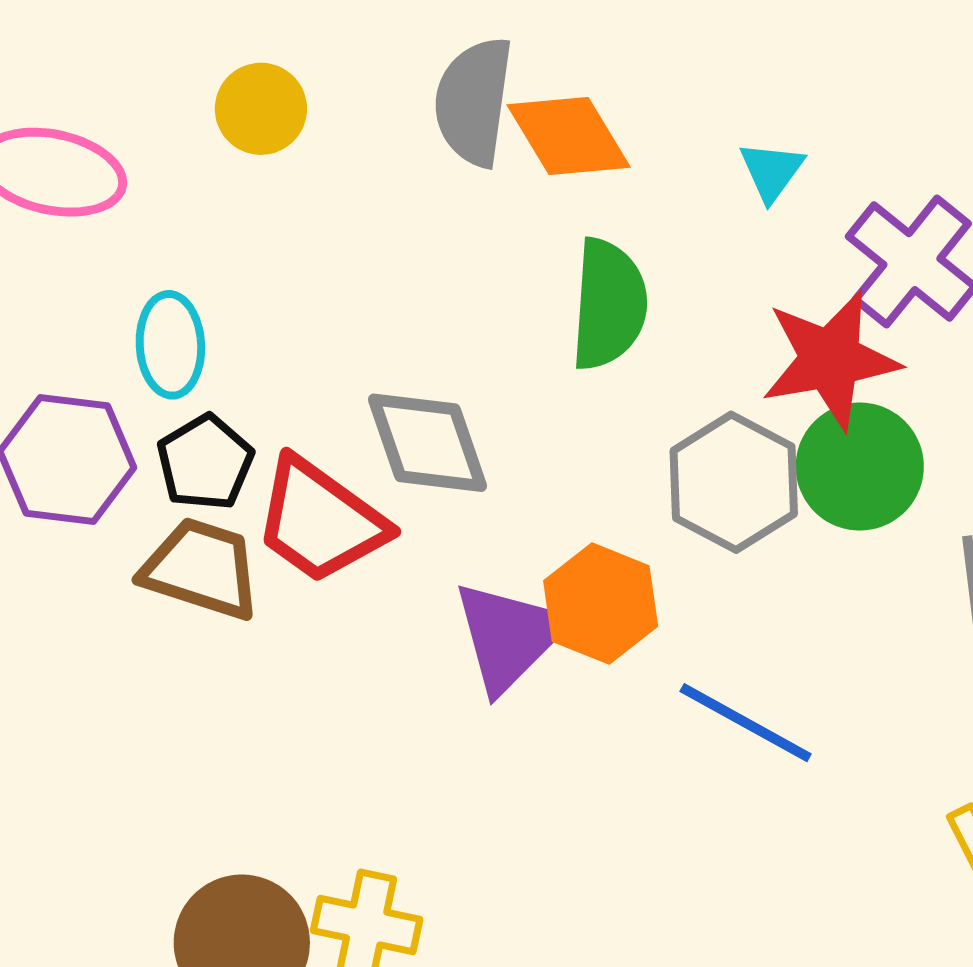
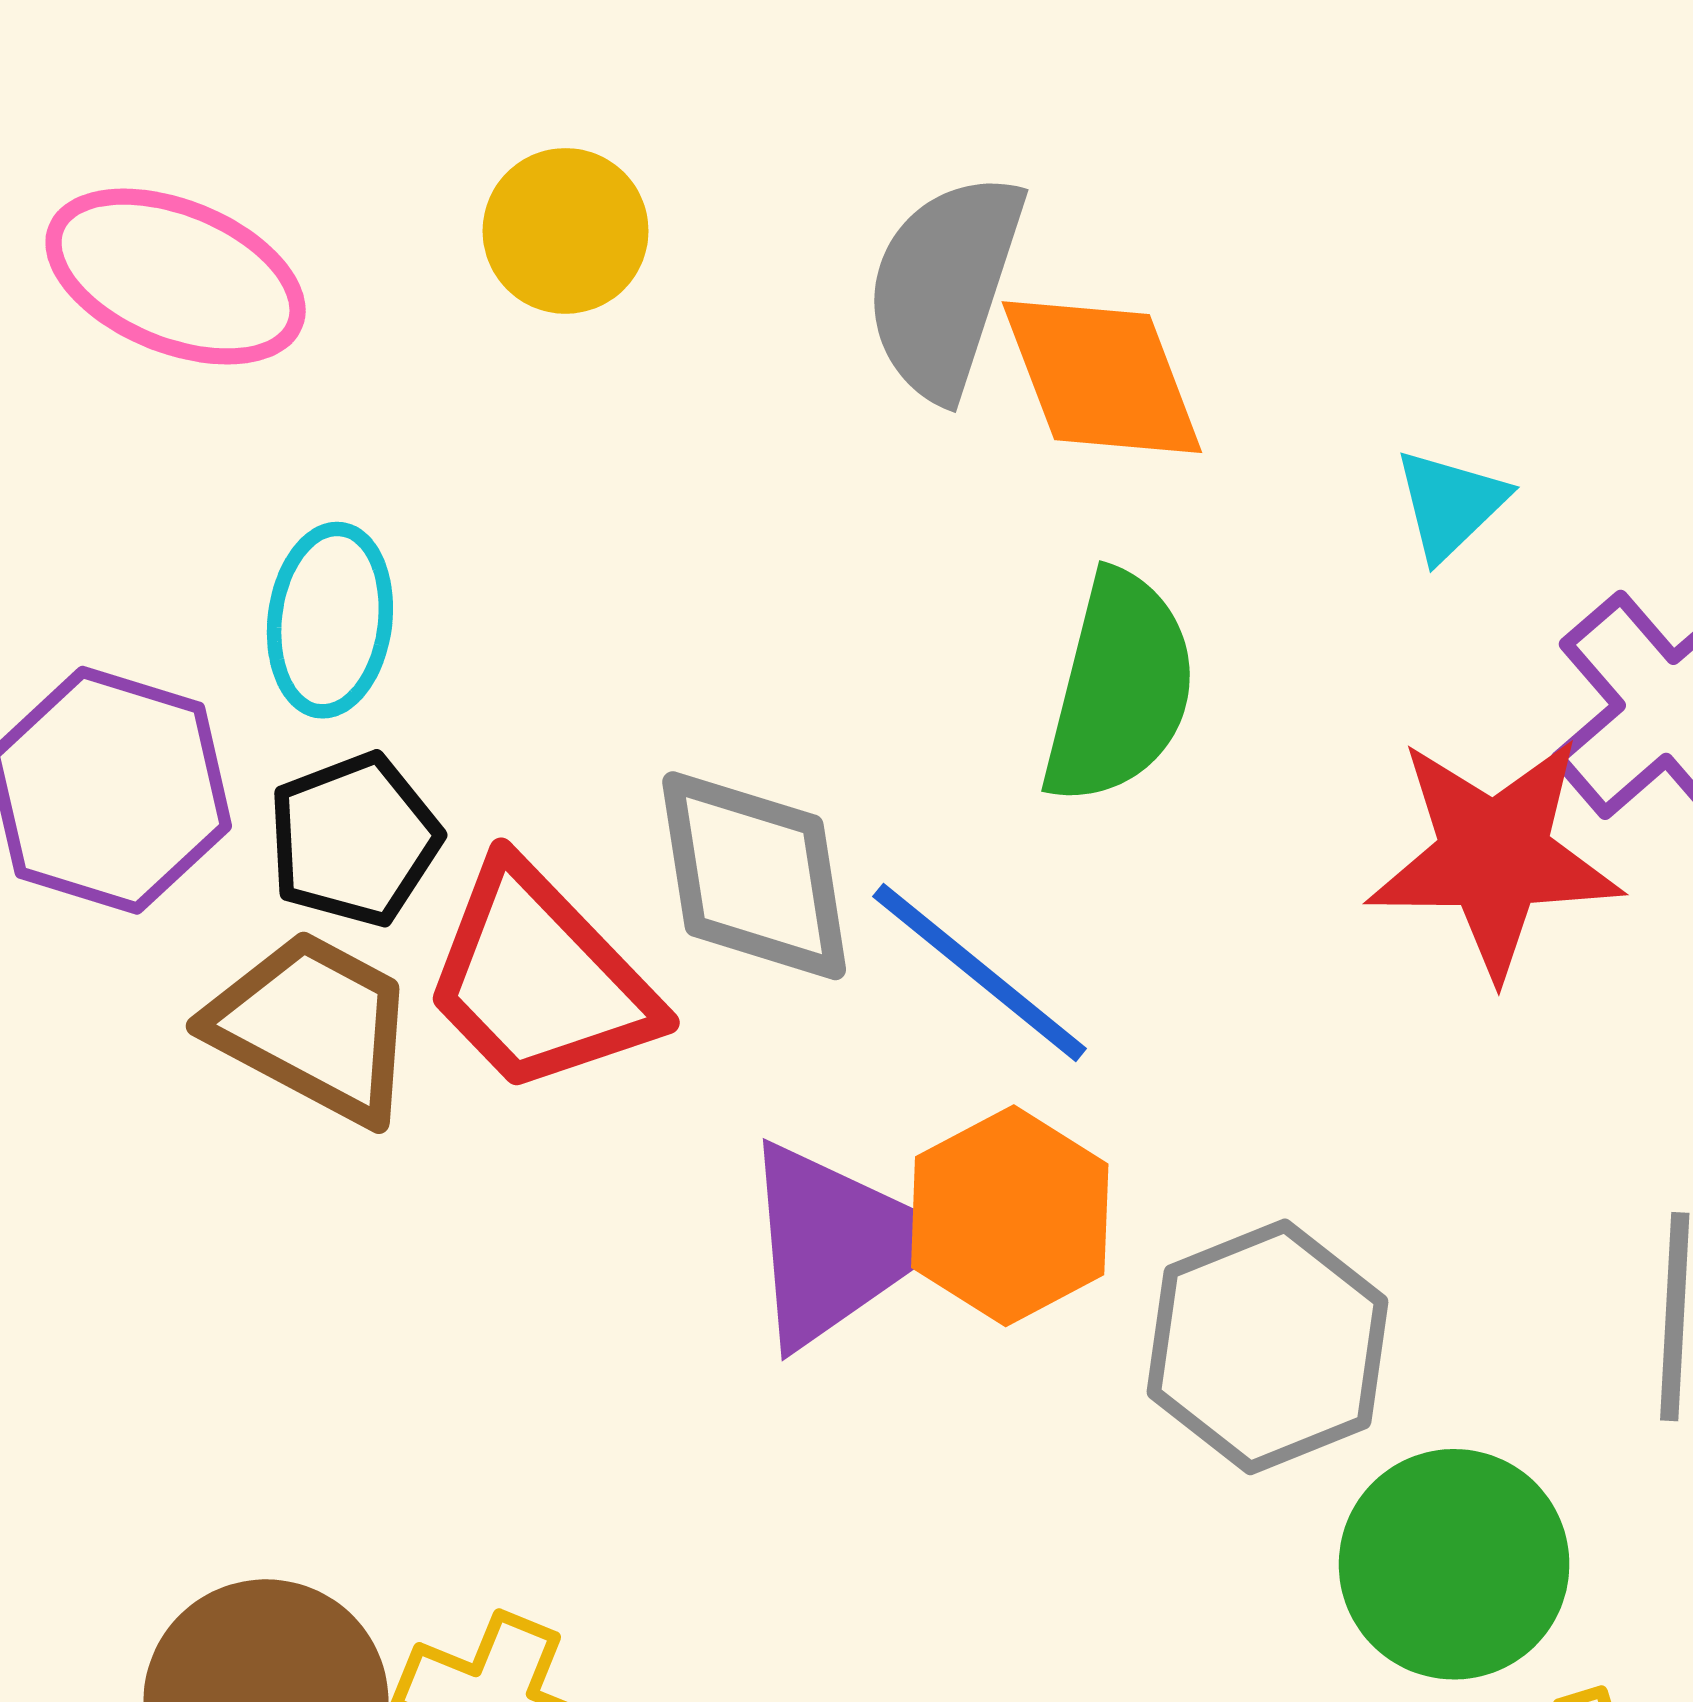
green circle: (860, 467) -> (1454, 1564), moved
gray hexagon: (734, 482) -> (1268, 1347), moved
blue line: (746, 723) -> (980, 973), moved

